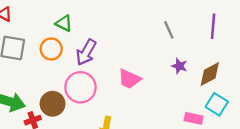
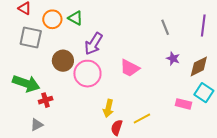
orange circle: (51, 49) -> (52, 19), moved
brown circle: (53, 104) -> (63, 61), moved

